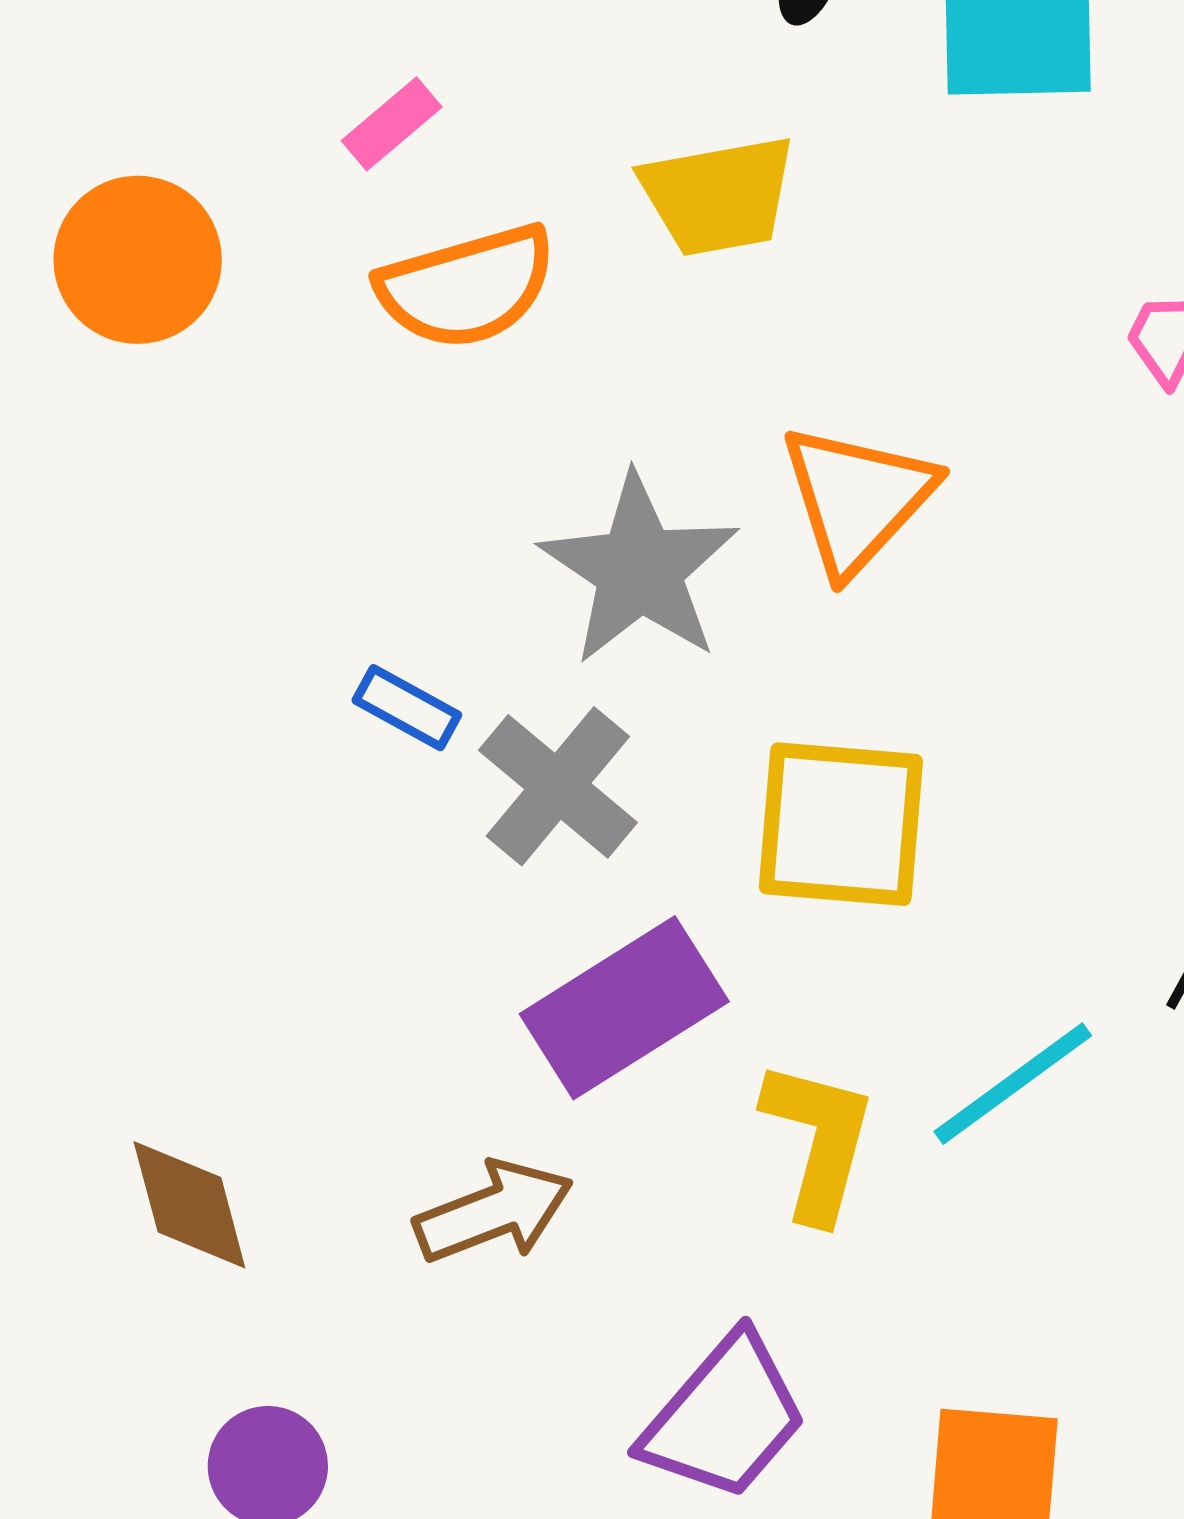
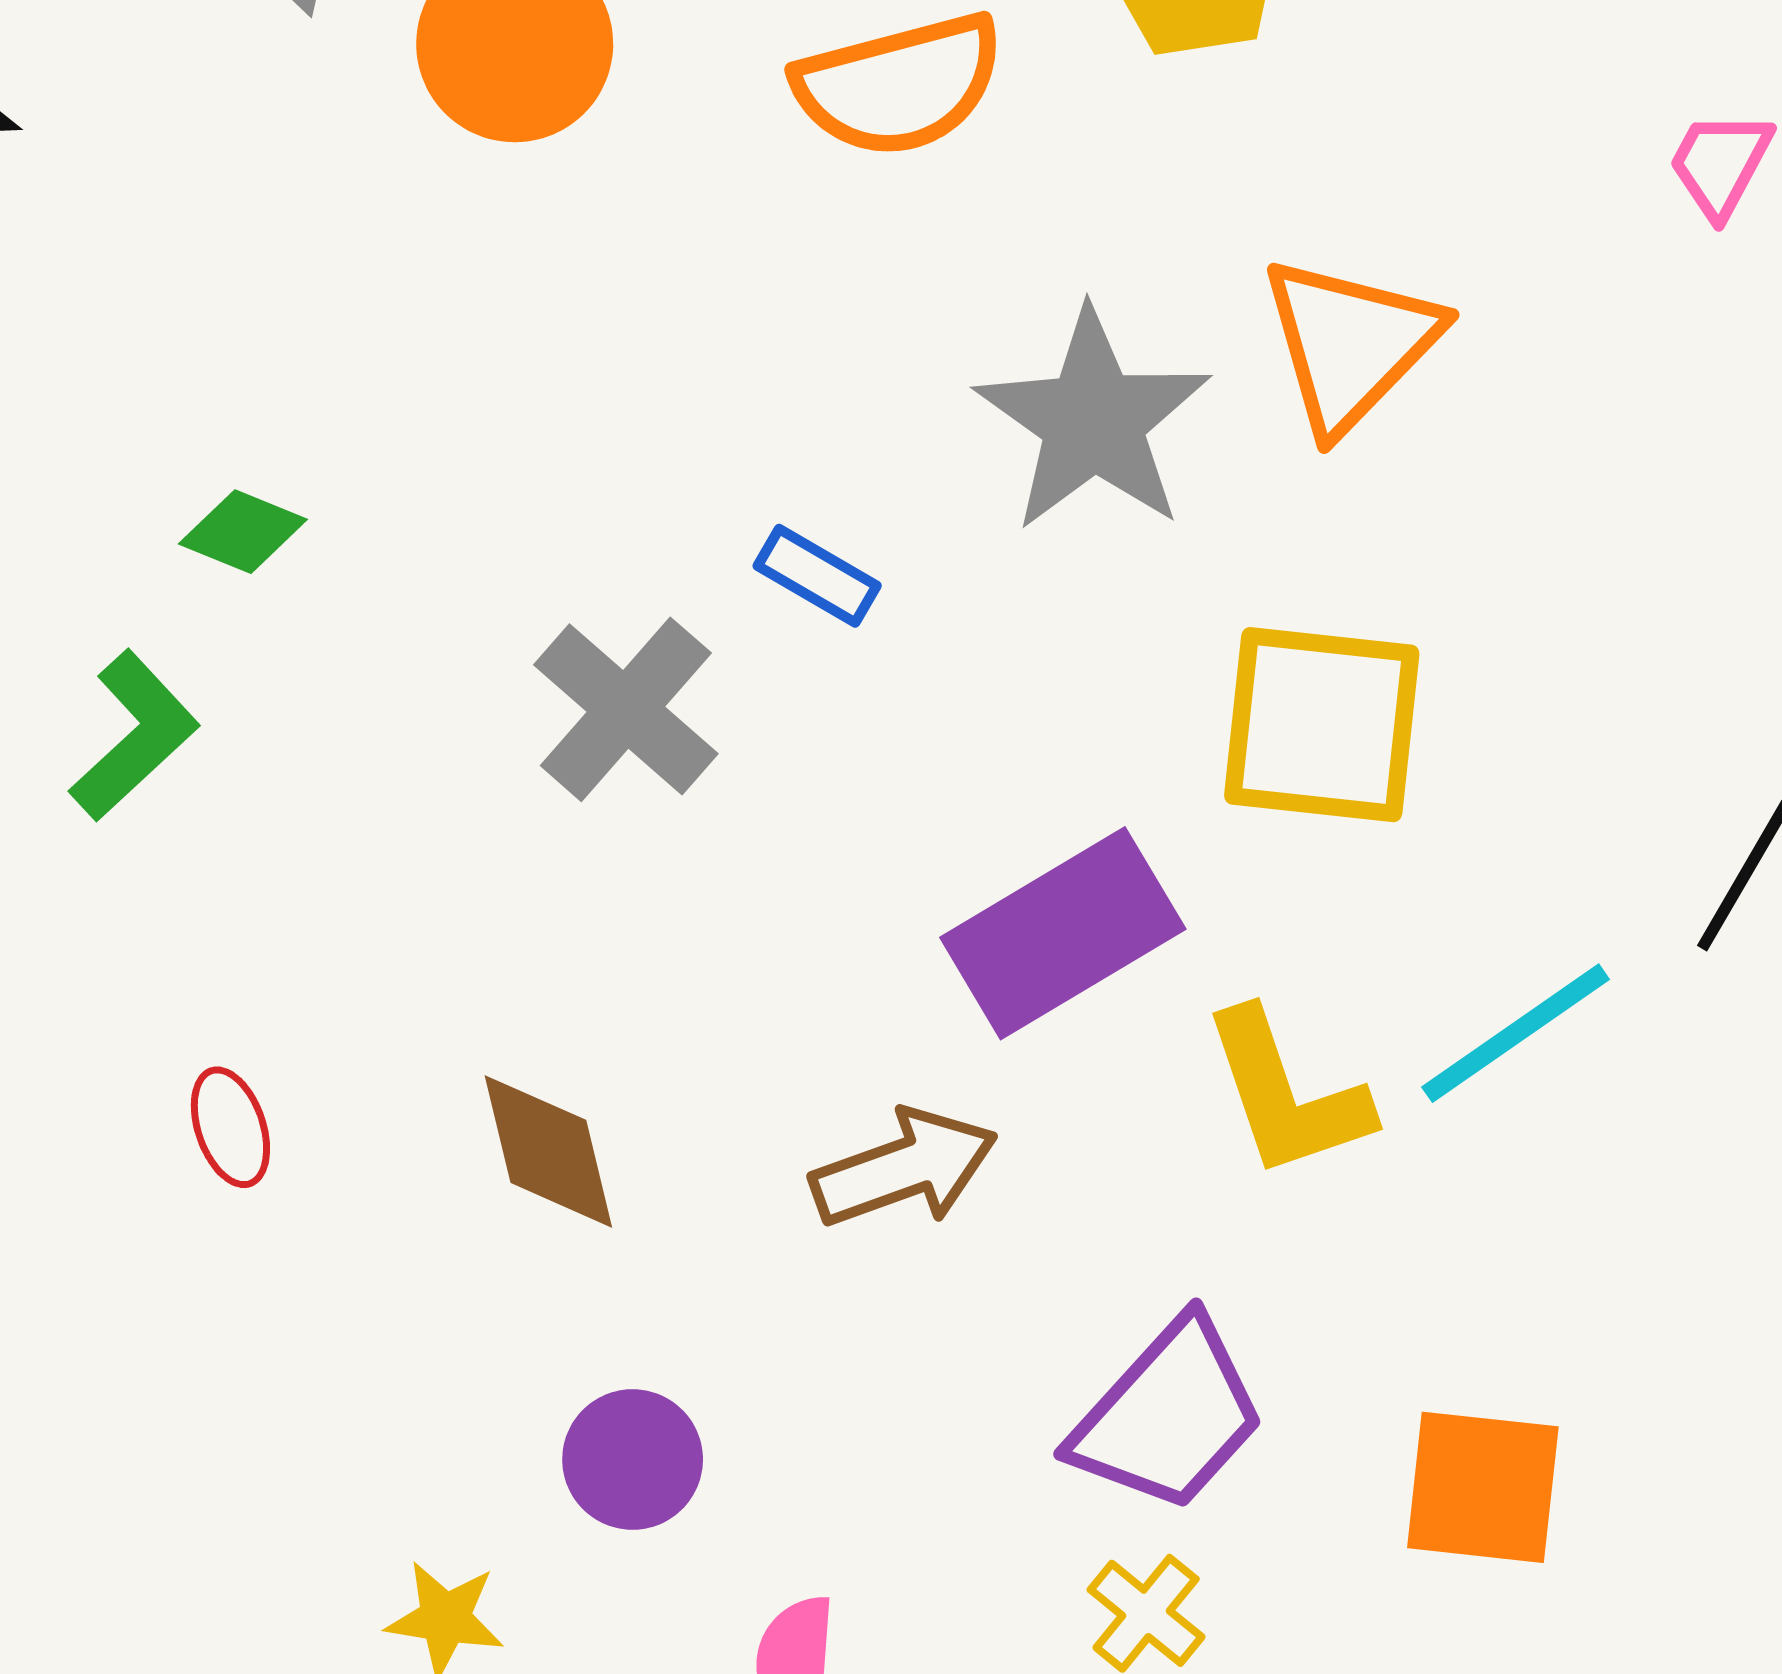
gray cross: (558, 786) -> (626, 709), moved
yellow L-shape: (818, 1140) -> (1286, 1094), turned 145

